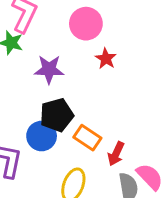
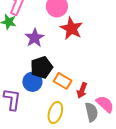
red star: (106, 59) -> (71, 28), size x1.6
purple star: (49, 69) -> (35, 38), turned -30

